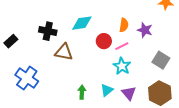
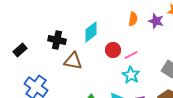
cyan diamond: (82, 23) -> (91, 32), turned -30
orange semicircle: (124, 25) -> (133, 19), moved
purple star: (145, 30) -> (156, 21), moved

